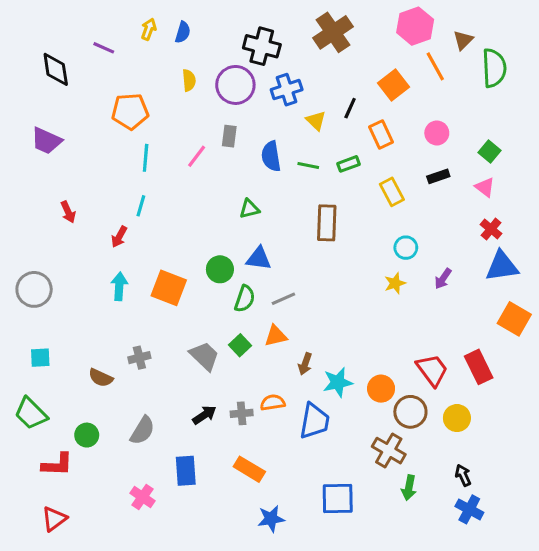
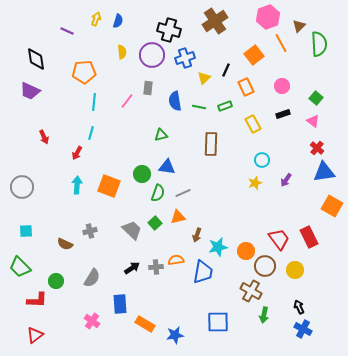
black diamond: (56, 69) -> (36, 59), moved
yellow triangle: (316, 121) -> (204, 78), turned 32
orange rectangle: (249, 469) -> (145, 324), moved

